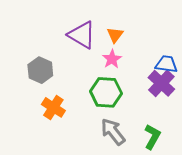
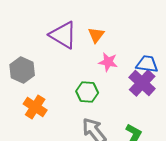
pink star: (112, 59) -> (108, 62), moved, turned -30
green hexagon: (106, 92) -> (87, 92), size x0.7

